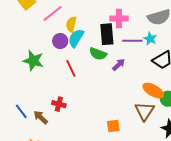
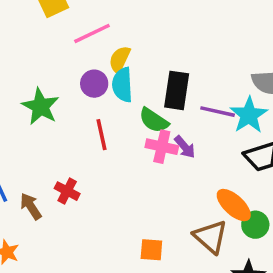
pink cross: (119, 18) -> (162, 147), moved
cyan semicircle: (76, 38) -> (122, 85), turned -48
cyan star: (150, 39) -> (249, 115), size x1.5
purple arrow: (119, 65) -> (185, 147), turned 80
brown triangle: (144, 111) -> (211, 237), turned -35

